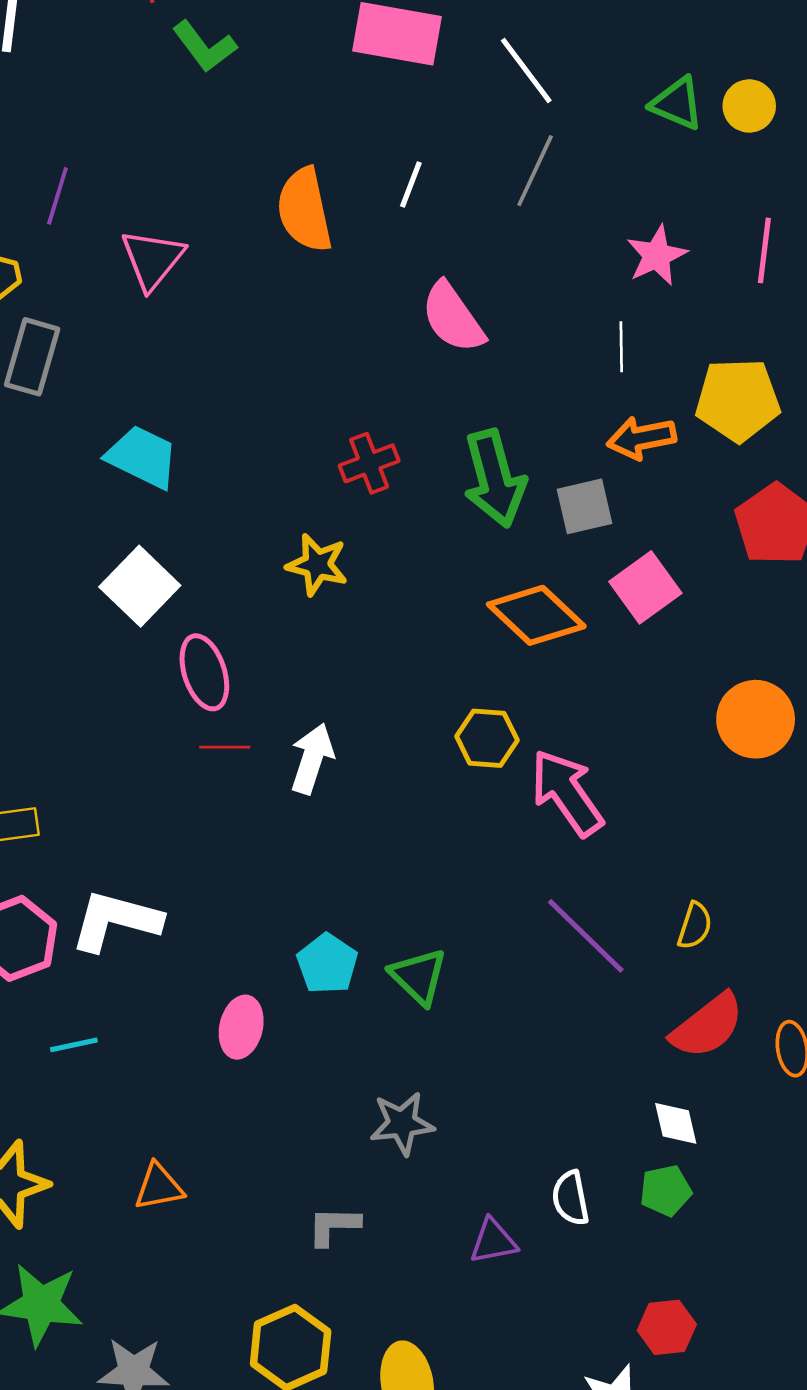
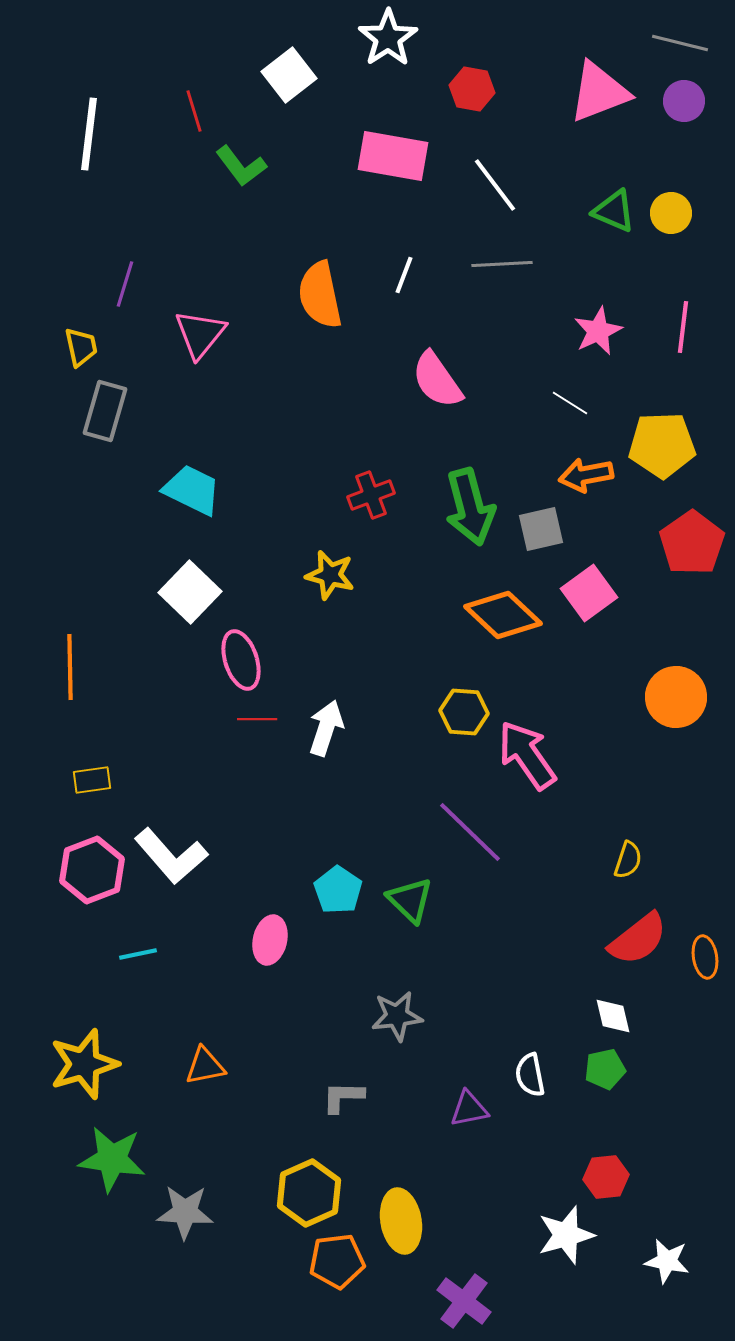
gray line: (535, 171) -> (502, 264), turned 62
white line: (621, 347) -> (570, 403), turned -57
white L-shape: (116, 921) -> (171, 856), turned -146
purple line: (586, 936) -> (470, 832), moved

